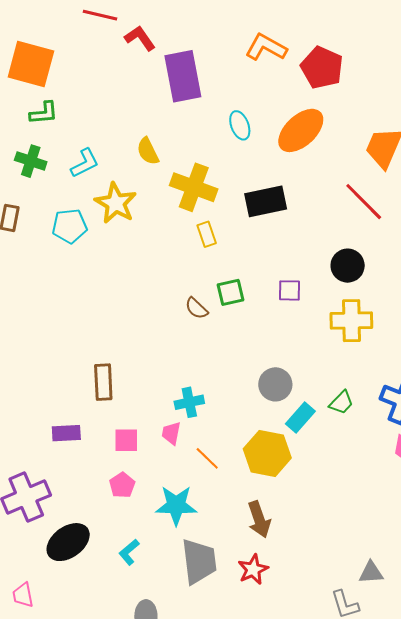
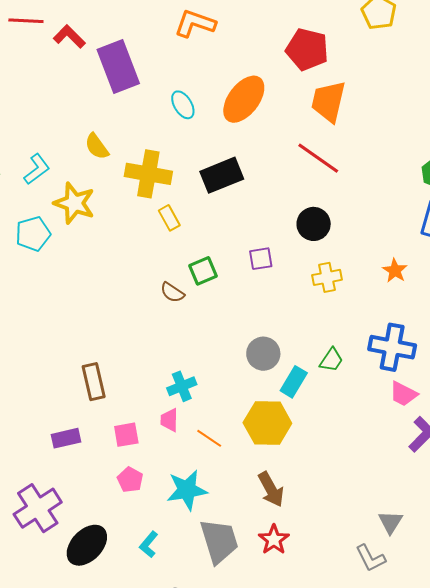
red pentagon: (322, 68) -> (307, 49), moved
yellow cross: (351, 321) -> (327, 277), size x0.7
gray triangle: (371, 573) -> (390, 522), turned -44

